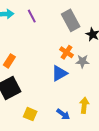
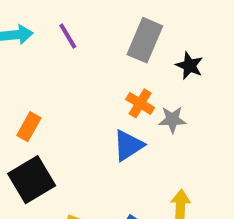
gray rectangle: (71, 20) -> (145, 40), turned 55

